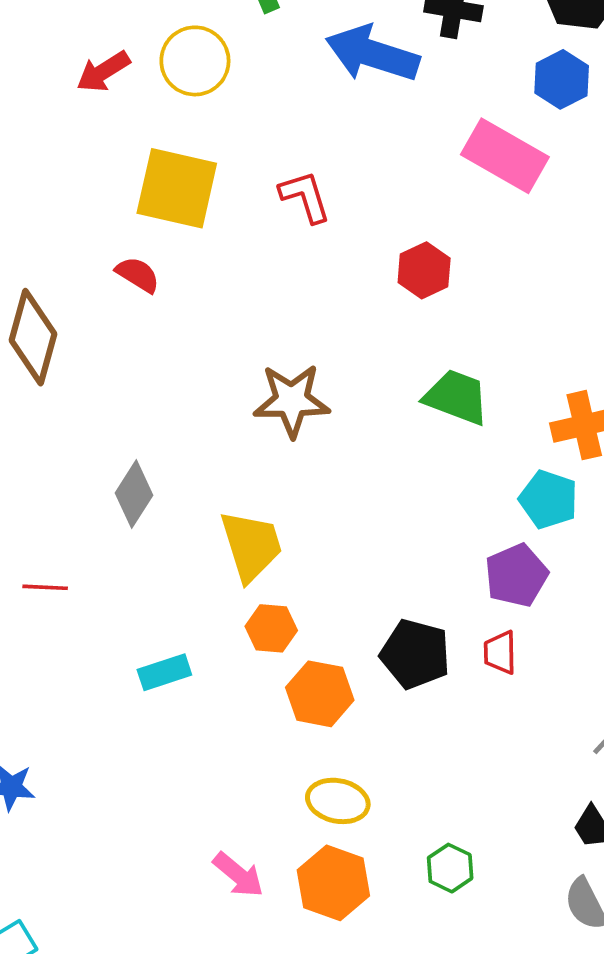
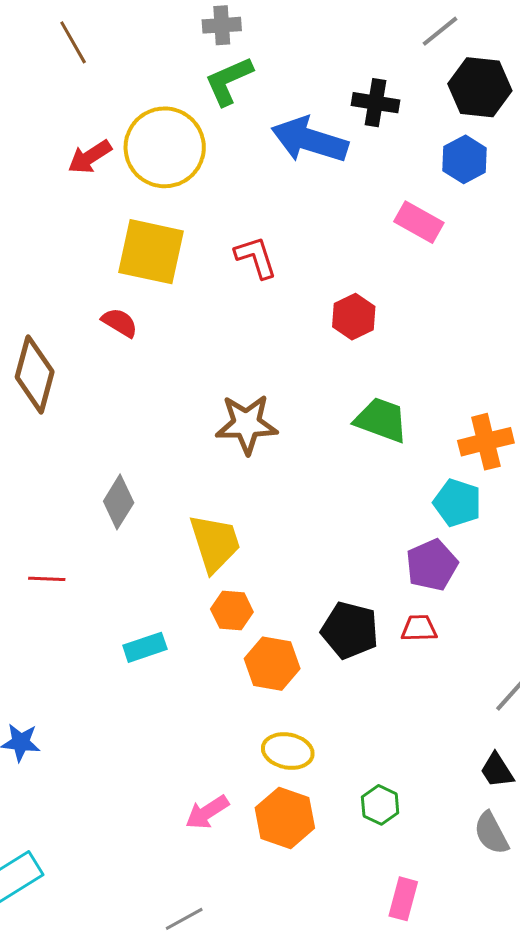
yellow circle: (195, 61) -> (165, 147), size x1.4
pink rectangle: (505, 156) -> (419, 222), size x0.7
red trapezoid: (500, 653) -> (419, 628), turned 90
pink arrow: (238, 875) -> (207, 812), turned 108

